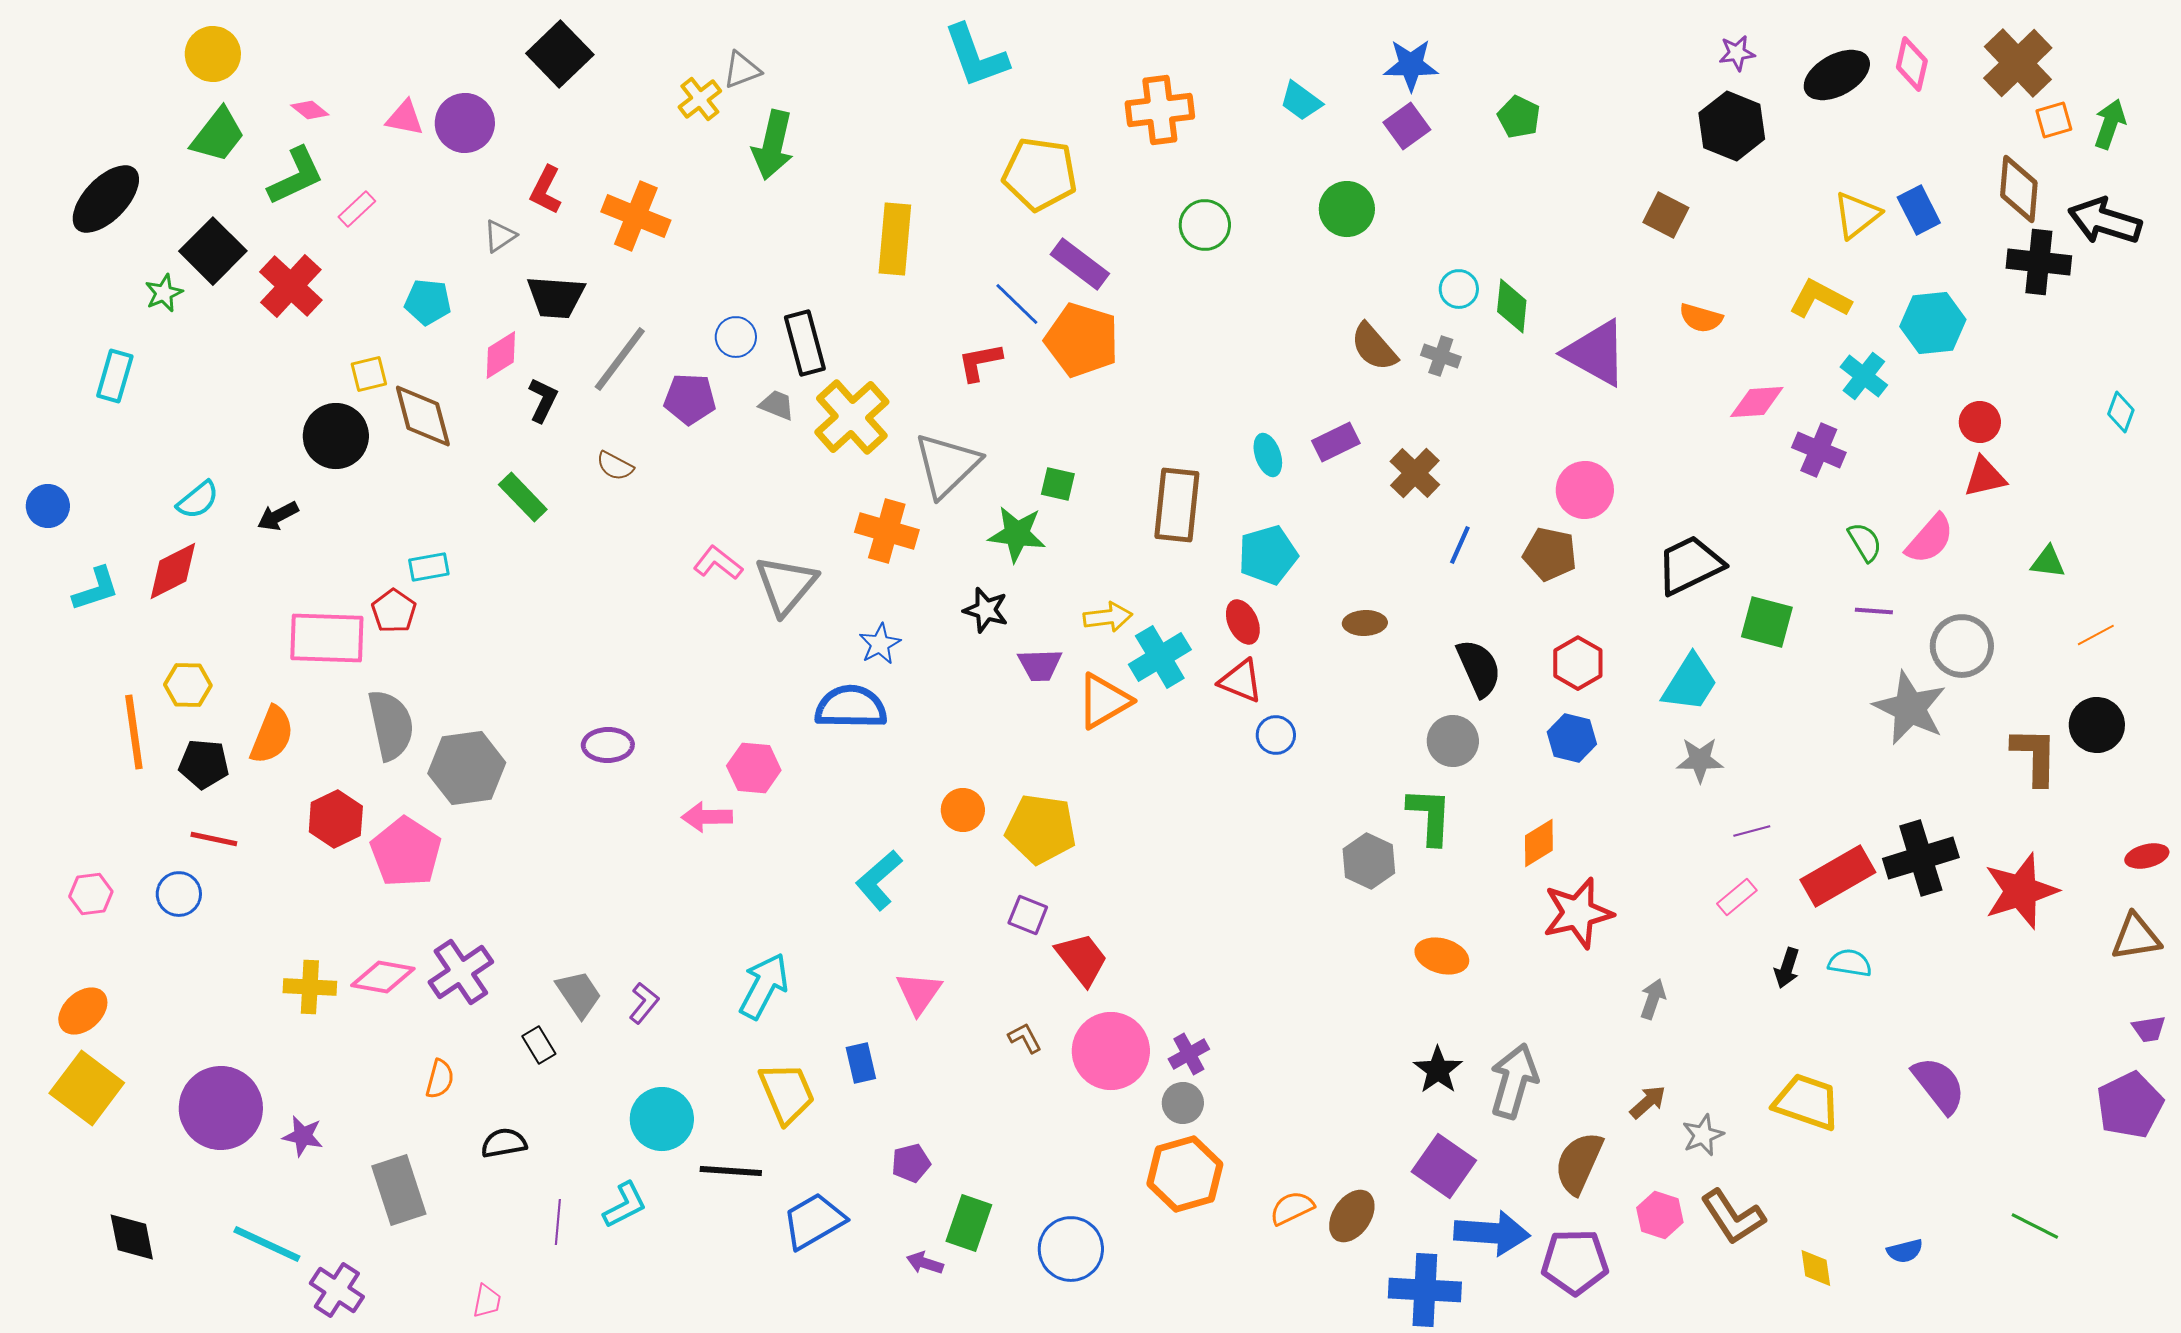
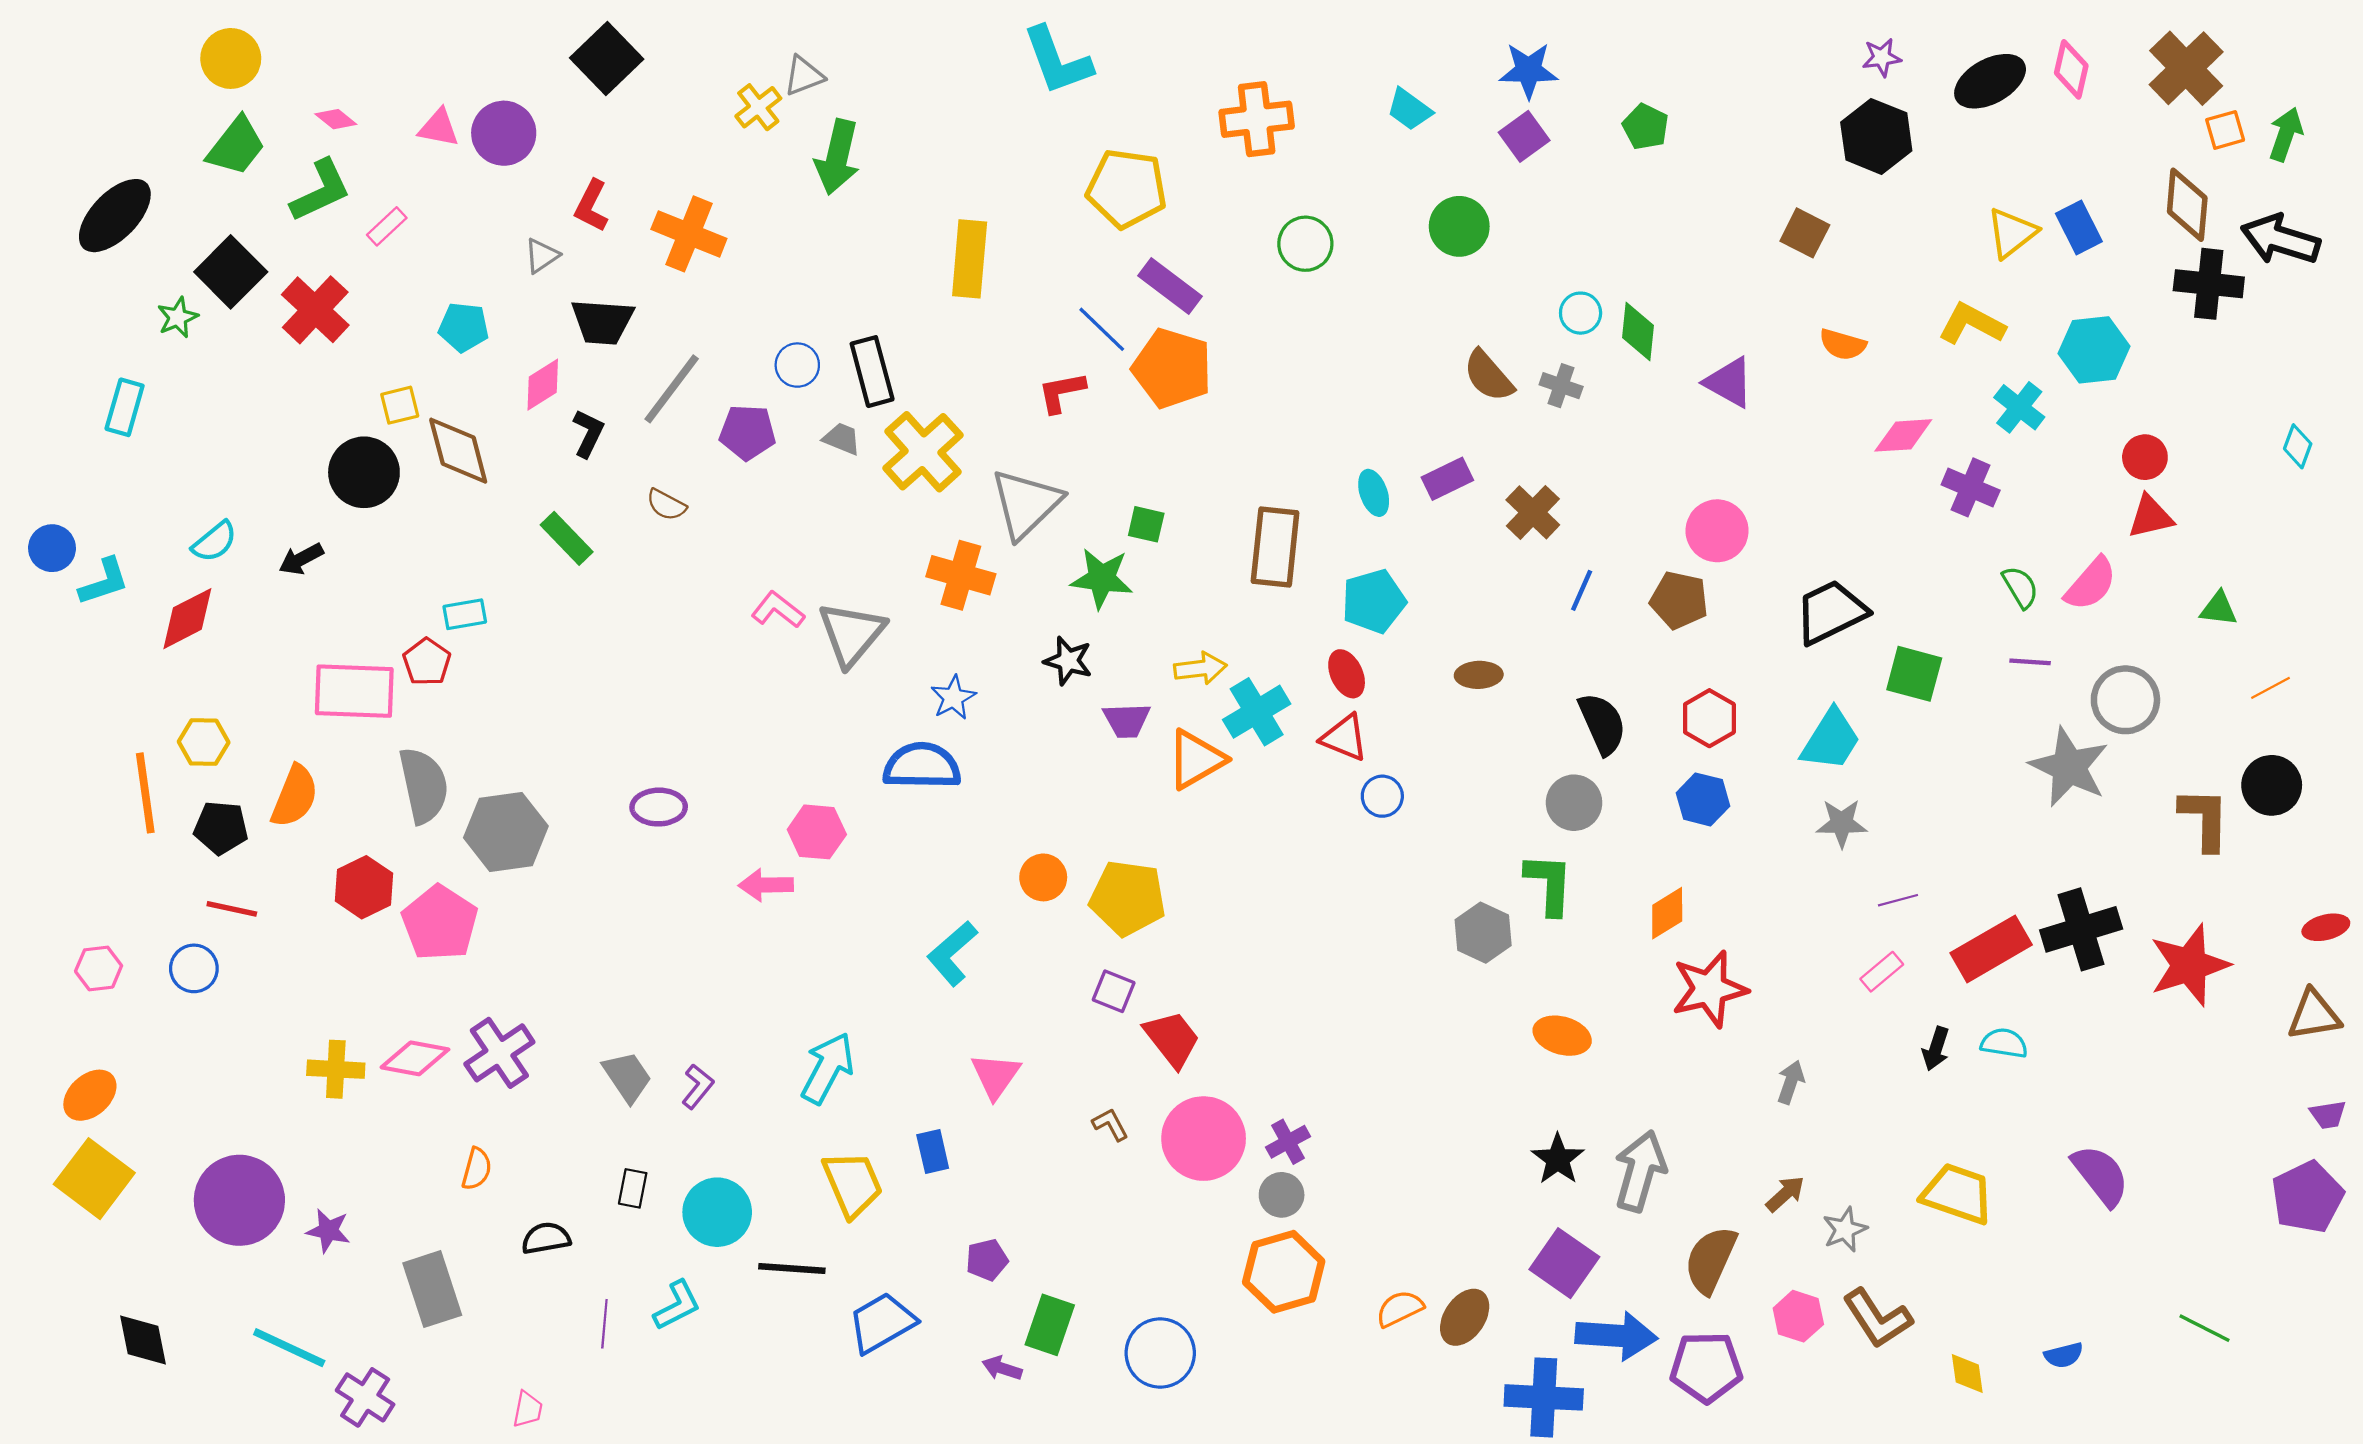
purple triangle: (1596, 353) -> (1729, 382), size x0.7
cyan L-shape: (96, 589) -> (104, 582), moved
black rectangle: (539, 1045) -> (633, 1188), moved, turned 42

